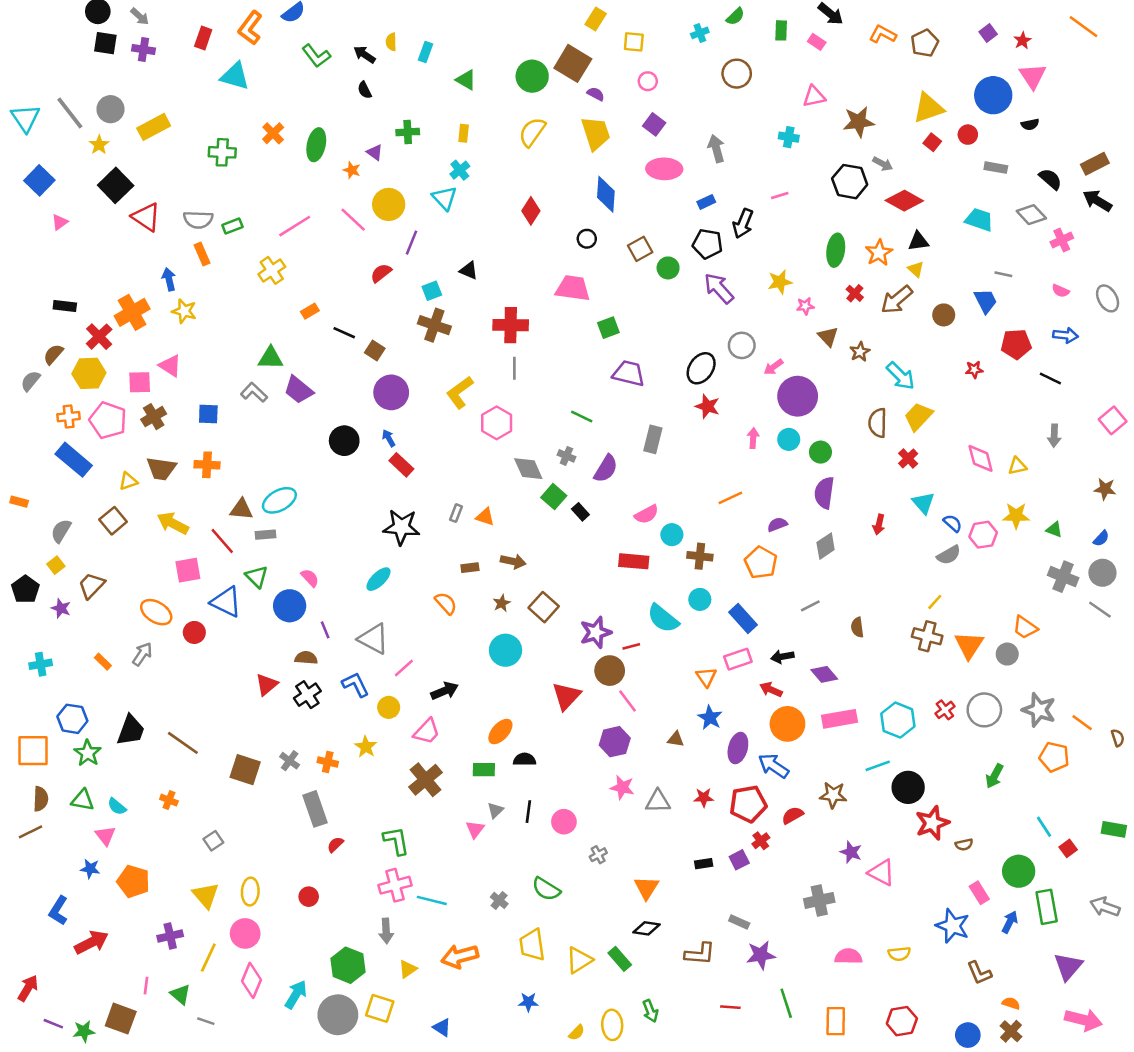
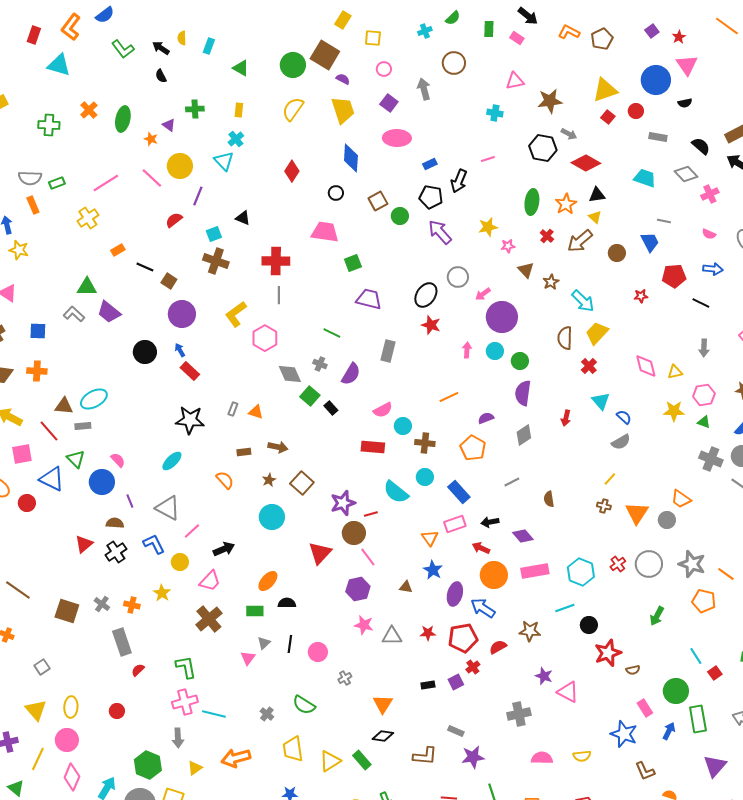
gray arrow: (716, 149) -> (424, 89), moved
pink hexagon: (983, 535) -> (704, 395), moved
brown cross: (927, 636) -> (604, 506), size x0.6
black circle: (908, 787) -> (589, 625), size x0.7

